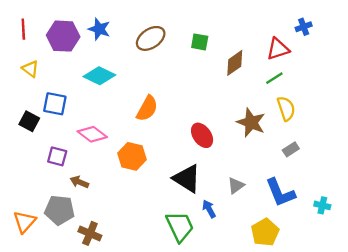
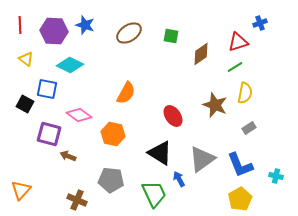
cyan diamond: (99, 76) -> (70, 65), moved
yellow semicircle: (286, 108) -> (245, 93), turned 30
purple square: (57, 156) -> (49, 134), size x1.4
gray triangle: (236, 186) -> (202, 159), size x1.8
gray pentagon: (60, 210) -> (111, 180), moved
yellow pentagon: (265, 232) -> (240, 199), moved

